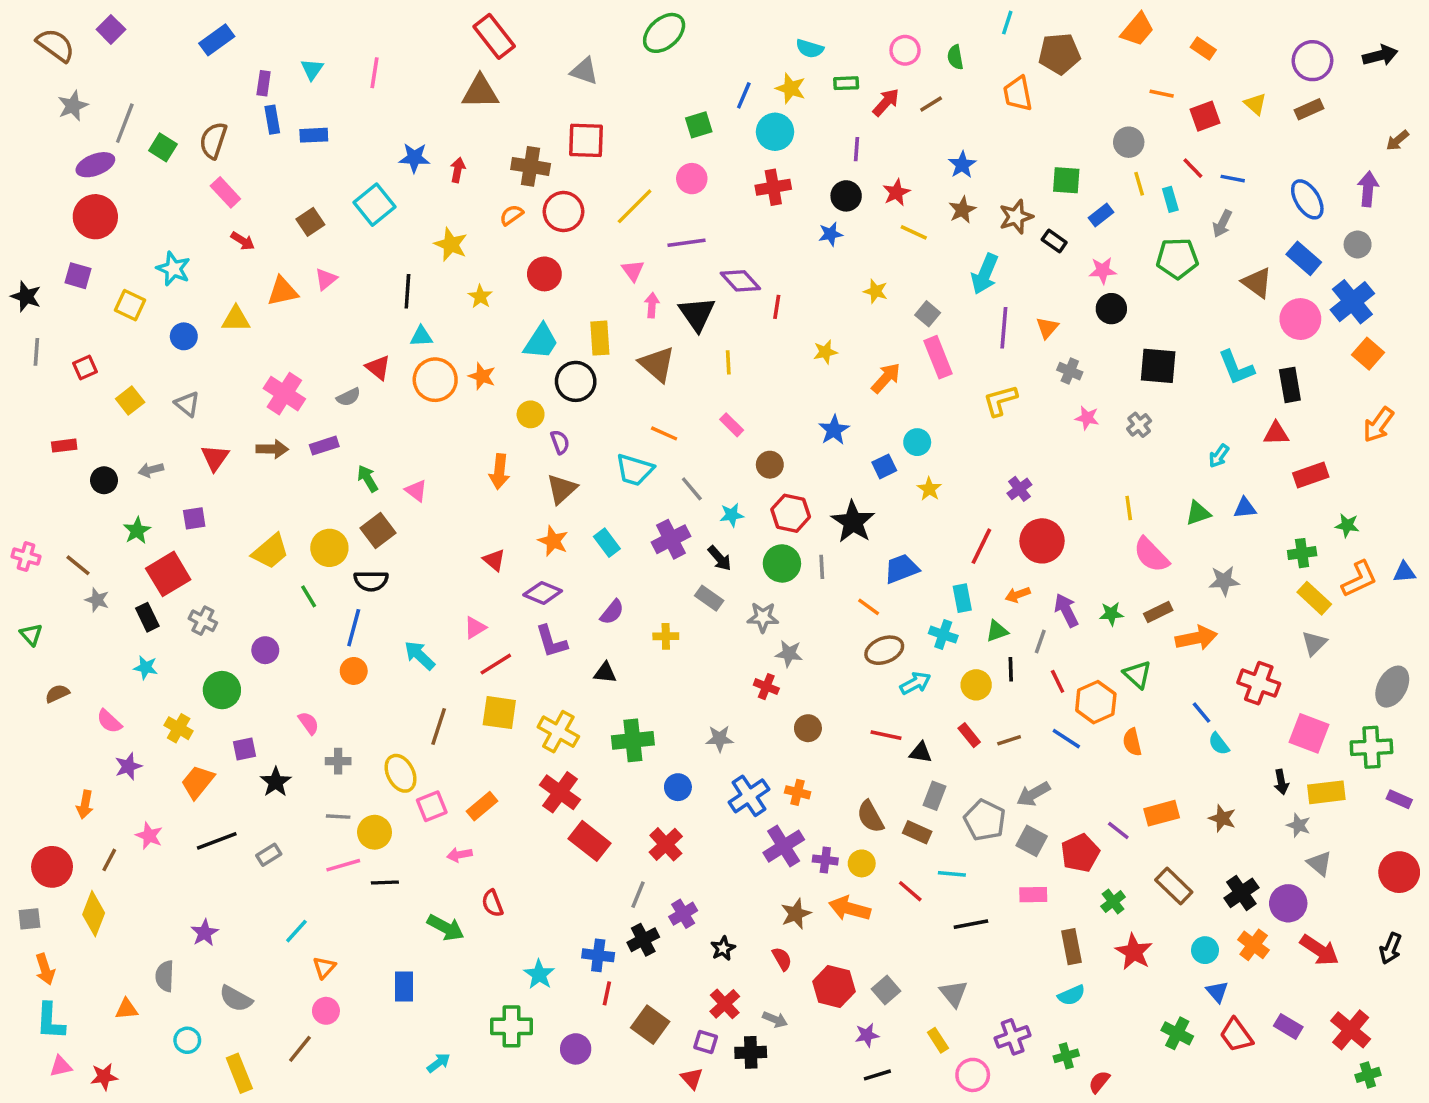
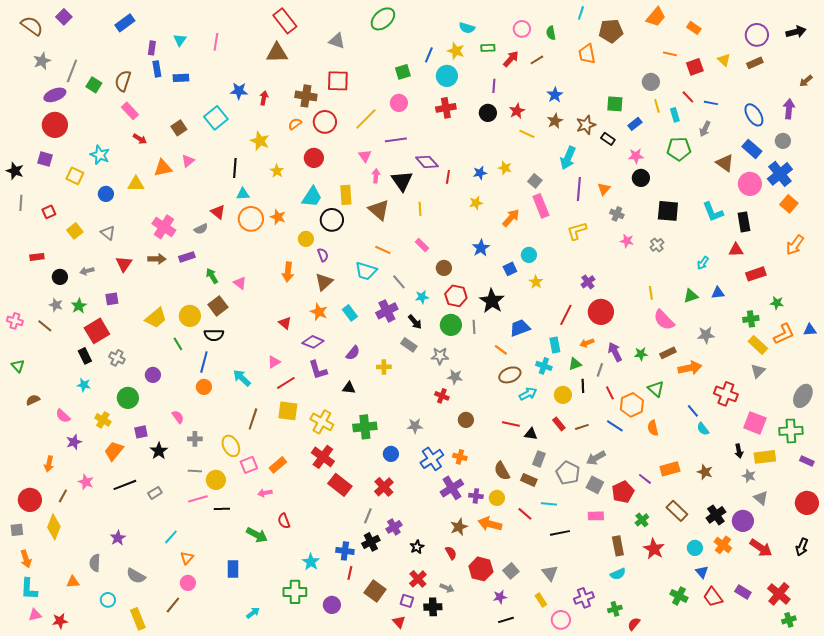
blue star: (830, 234) -> (480, 173), moved
gray star: (97, 600) -> (56, 305), moved

